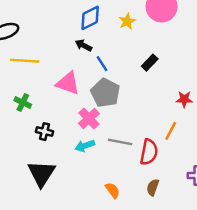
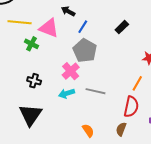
blue line: (102, 64) -> (83, 27), turned 64
pink triangle: (68, 83) -> (49, 28), moved
green cross: (23, 103) -> (31, 44), moved
red semicircle: (149, 152) -> (131, 107), moved

